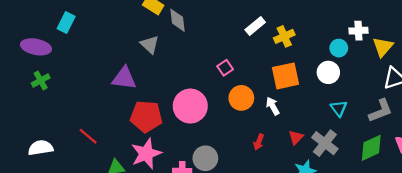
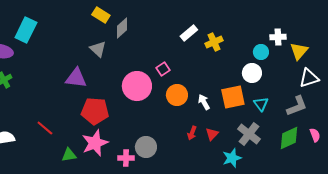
gray diamond: (178, 20) -> (122, 28), turned 55
cyan rectangle: (66, 23) -> (26, 30), size x1.4
orange square: (285, 76) -> (233, 97), moved
pink circle: (190, 106) -> (137, 86), moved
red triangle: (296, 137) -> (212, 134), moved

